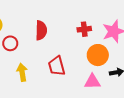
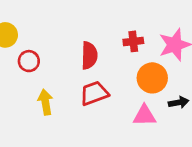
red semicircle: (41, 30) -> (89, 55), moved
red trapezoid: (57, 66) -> (94, 93), turned 85

